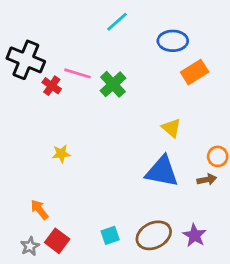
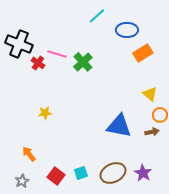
cyan line: (117, 22) -> (97, 16), moved
yellow triangle: (171, 128) -> (150, 94), moved
red square: (57, 241) -> (56, 176), moved

